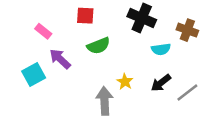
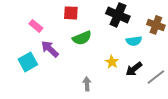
yellow star: (125, 82) -> (112, 62), moved
gray arrow: (104, 101) -> (87, 84), size x0.6

